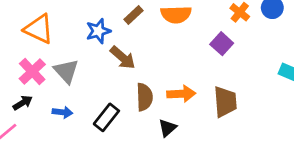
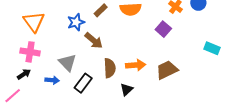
orange triangle: (39, 29) -> (34, 22), turned 30
gray triangle: (66, 71) -> (67, 63), moved
pink cross: (32, 72) -> (30, 52), turned -36
brown trapezoid: (225, 102) -> (167, 70), turned -110

